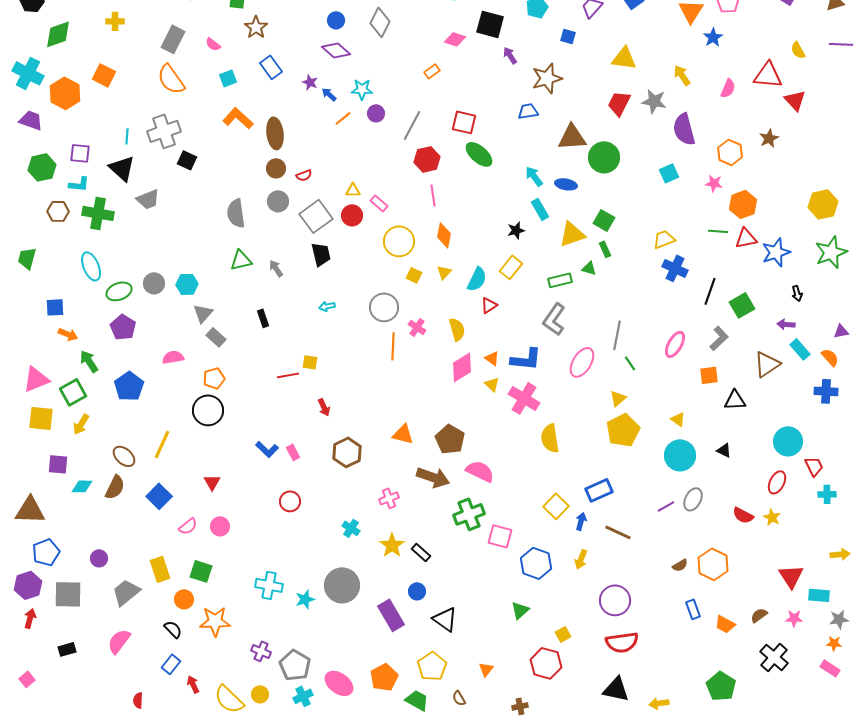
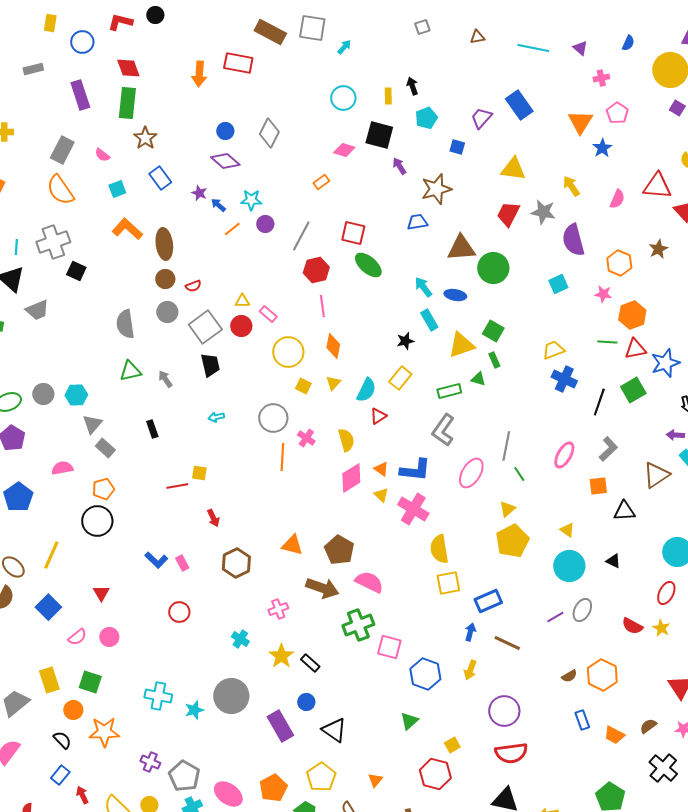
green square: (742, 305) -> (633, 390), moved
yellow square: (556, 506) -> (448, 583), moved, turned 35

